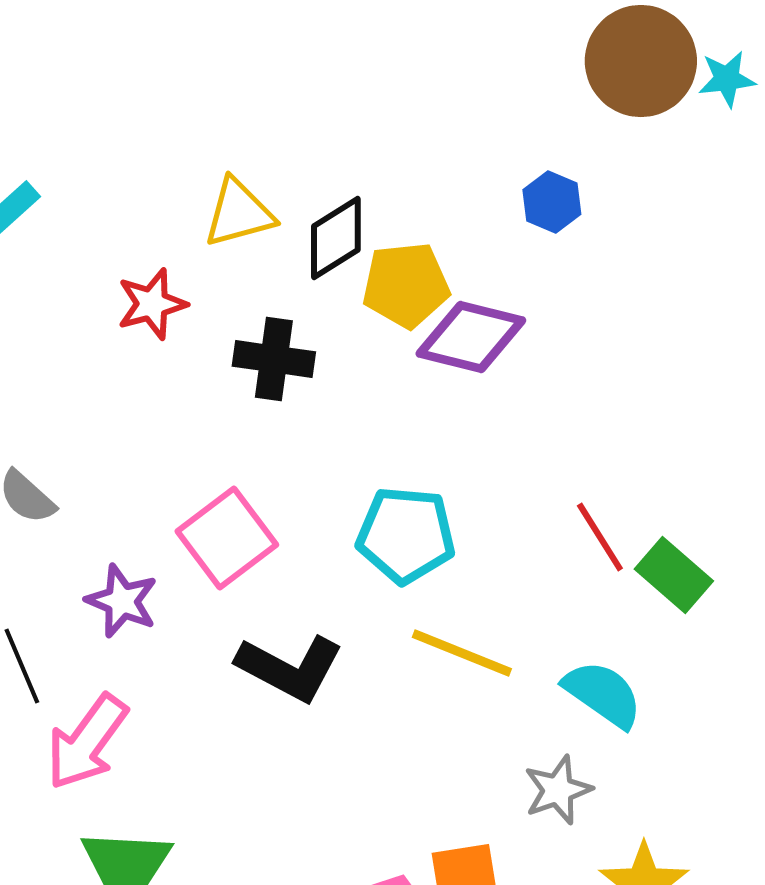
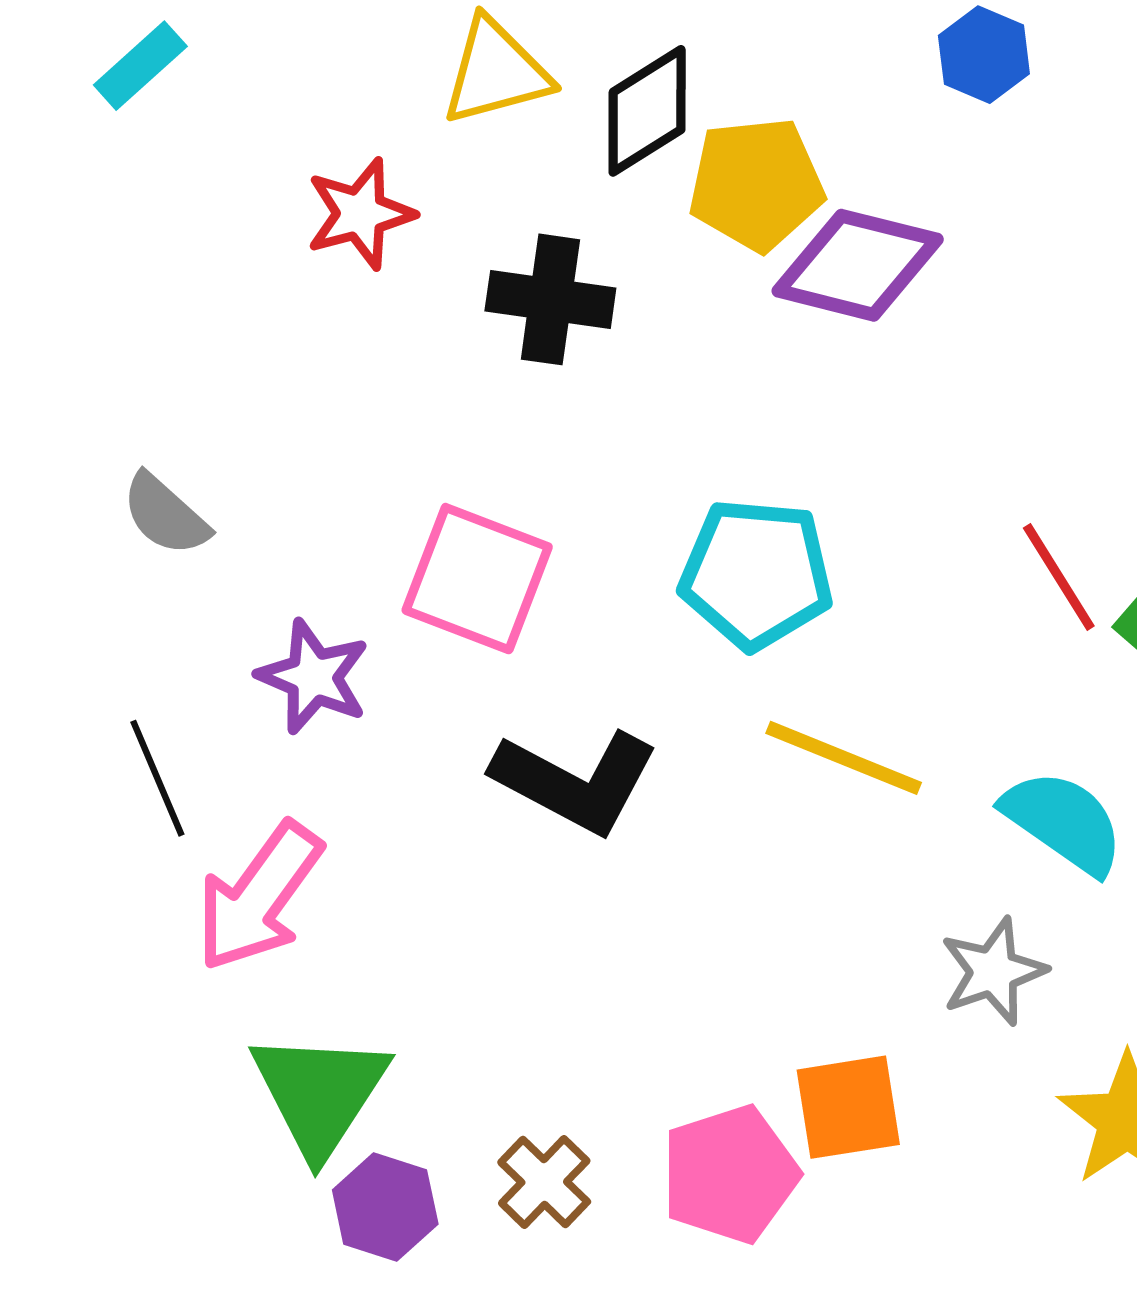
pink square: (227, 538) -> (477, 579), turned -32

